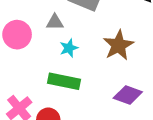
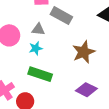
cyan star: (69, 48) -> (36, 48), moved

